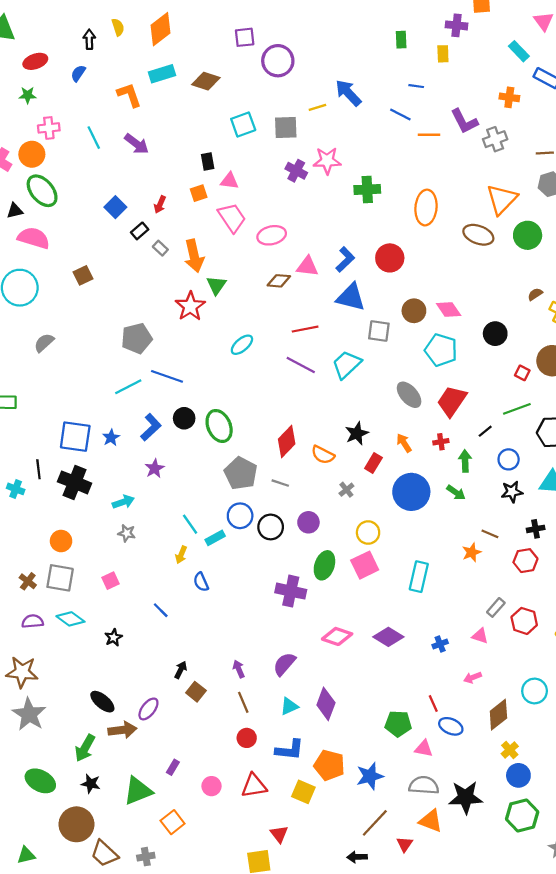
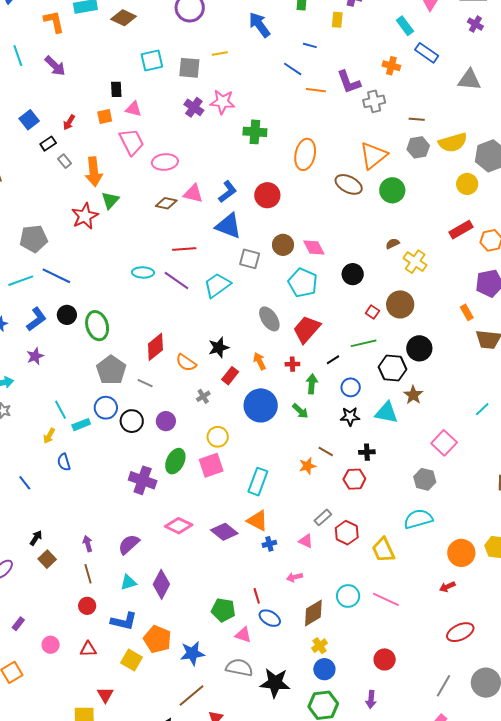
blue arrow: (348, 93) -> (259, 25), moved
cyan ellipse: (242, 345) -> (143, 272), moved, turned 35
red triangle: (254, 786) -> (88, 649), size x0.7
orange triangle: (431, 821) -> (257, 521), moved

